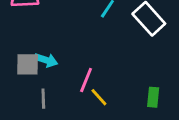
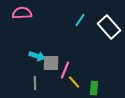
gray square: (28, 64) -> (51, 63), moved
green rectangle: (153, 97) -> (94, 88), moved

